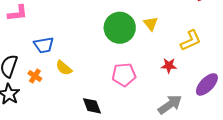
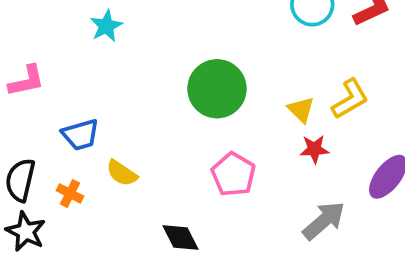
yellow triangle: (151, 24) -> (301, 110), moved
pink pentagon: (124, 75) -> (233, 174), turned -30

